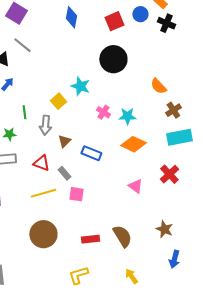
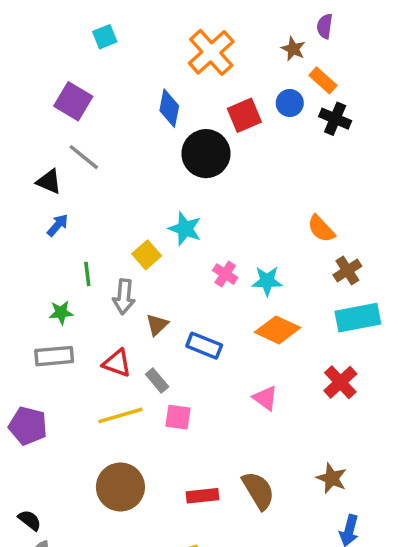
black circle: (113, 59) -> (206, 154), moved
pink triangle: (135, 186) -> (265, 398), moved

